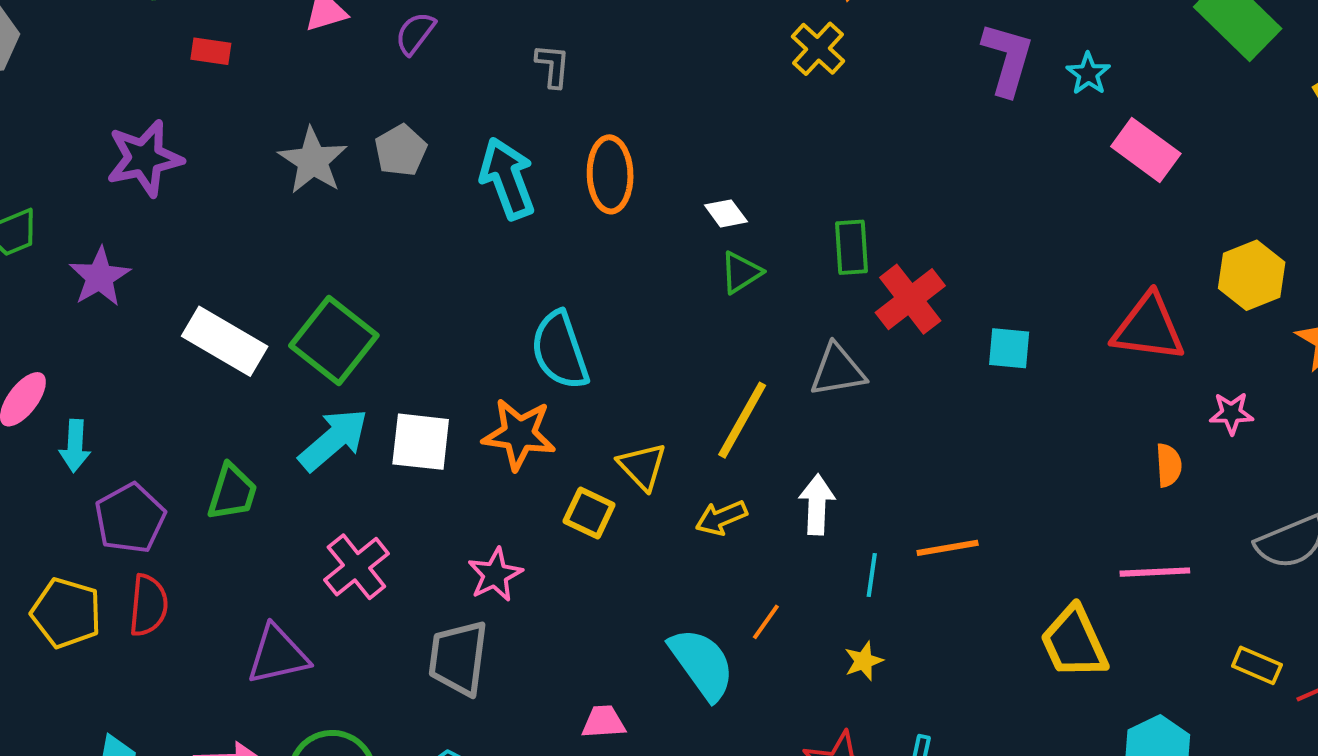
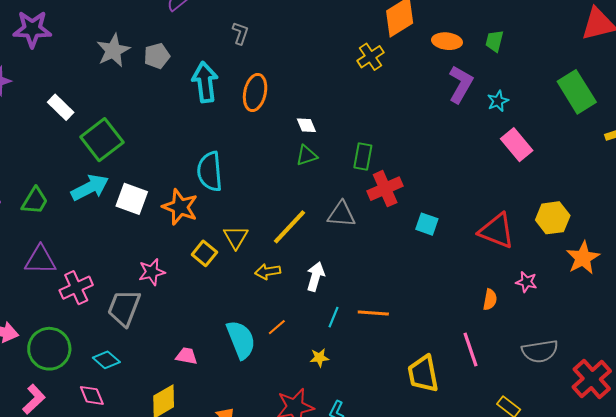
white rectangle: (225, 341) -> (61, 107), moved, size x0.7
pink cross: (356, 567) -> (76, 288), moved
pink line: (1155, 572) -> (471, 350), turned 60
purple triangle: (278, 655) -> (40, 260), moved

